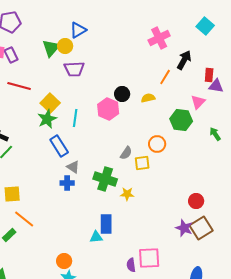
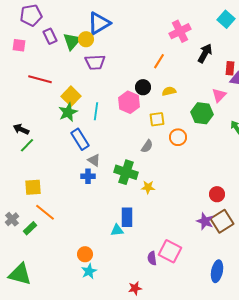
blue triangle: (78, 30) -> (99, 23), size x1.4
purple rectangle: (11, 55) -> (50, 36), moved
orange line: (165, 77) -> (159, 61), moved
yellow square: (142, 163) -> (157, 119), moved
pink square: (149, 258) -> (170, 251), turned 30

